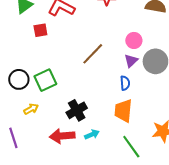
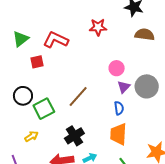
pink circle: (134, 40) -> (117, 68), moved
brown line: (93, 54) -> (78, 97), moved
black circle: (19, 79) -> (23, 96), moved

